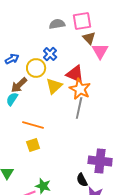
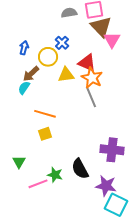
brown triangle: (89, 38) -> (101, 27), size x1.6
blue arrow: (12, 59) -> (24, 48), turned -48
yellow triangle: (54, 86) -> (66, 75), turned 36
gray line: (79, 108) -> (91, 97), turned -35
black semicircle: (82, 180) -> (80, 169), moved, size x1.5

